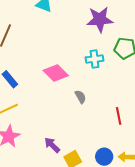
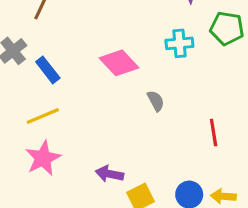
purple arrow: (52, 145) -> (109, 174), turned -36

